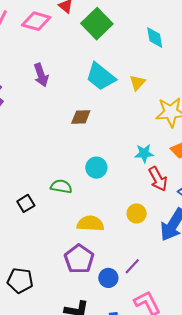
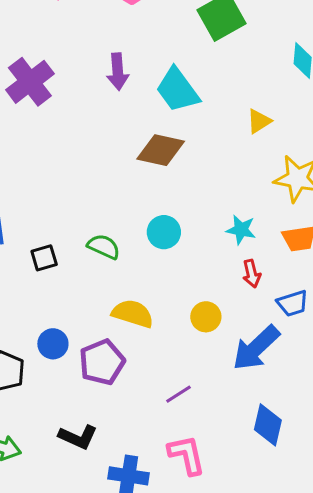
cyan trapezoid: (101, 77) -> (178, 90), moved
brown diamond: (81, 117) -> (161, 150), size x1.4
red arrow: (158, 179) -> (252, 274), size x0.7
blue circle: (108, 278) -> (53, 344), moved

